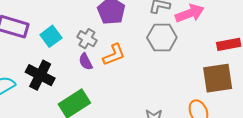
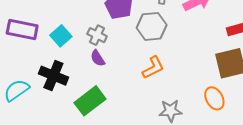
gray hexagon: (162, 38) -> (152, 26), moved
orange L-shape: (114, 55) -> (153, 68), moved

